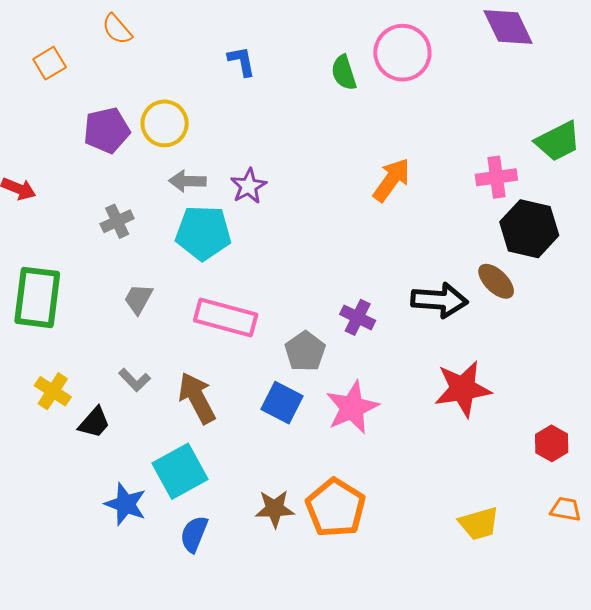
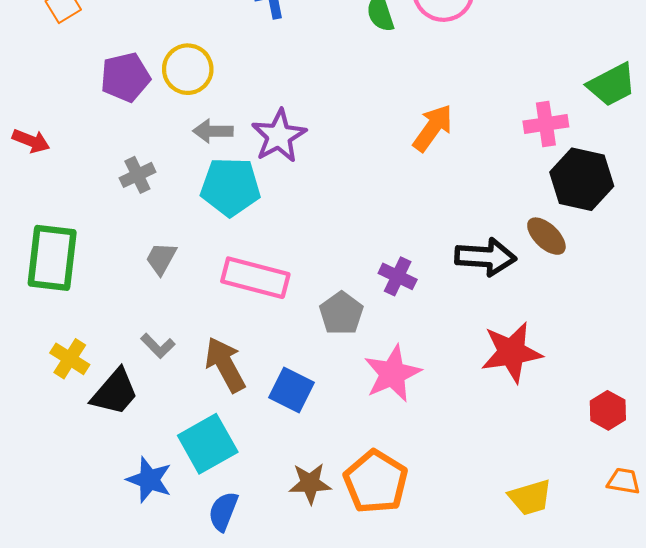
purple star: (249, 186) -> (279, 136), size x1.4
blue square: (282, 403) -> (291, 390), moved
black trapezoid: (94, 423) -> (115, 392), size x1.4

